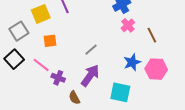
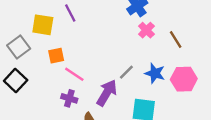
yellow square: (41, 14) -> (43, 25), turned 36
gray line: (91, 50) -> (126, 72), moved
blue star: (132, 62) -> (155, 73), turned -30
pink line: (41, 65) -> (74, 74), moved

